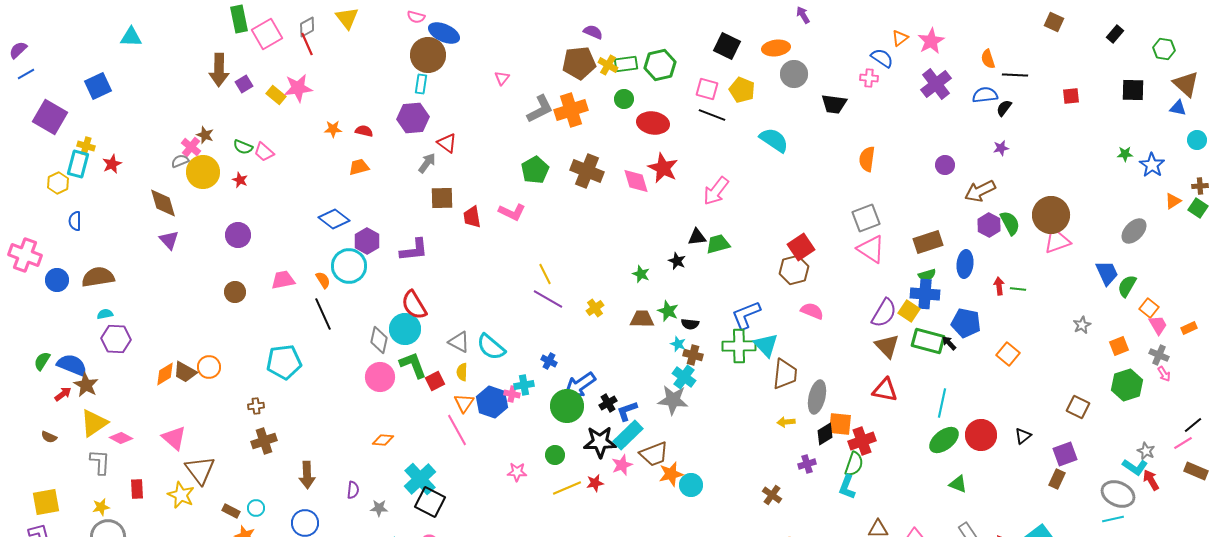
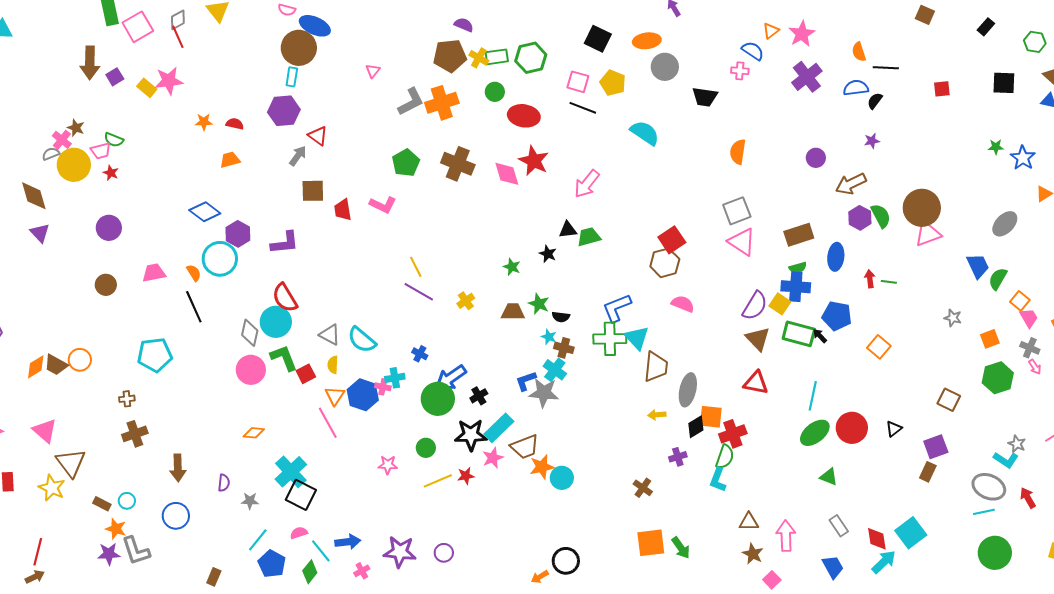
pink trapezoid: (264, 152) -> (101, 151), moved, turned -55
gray star: (1082, 325) -> (953, 318), turned -30
blue L-shape: (627, 411) -> (526, 381), moved
red arrow: (1151, 480) -> (1028, 498), moved

